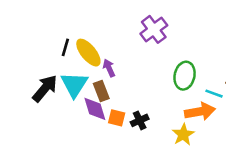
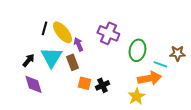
purple cross: (154, 29) -> (108, 33), moved, turned -30
black arrow: (45, 88) -> (28, 60), size x0.6
purple diamond: (95, 109) -> (33, 84), moved

